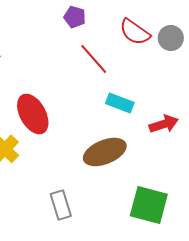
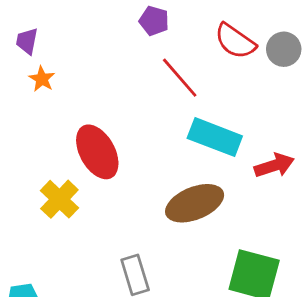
cyan rectangle: (120, 103) -> (215, 137), size x1.4

